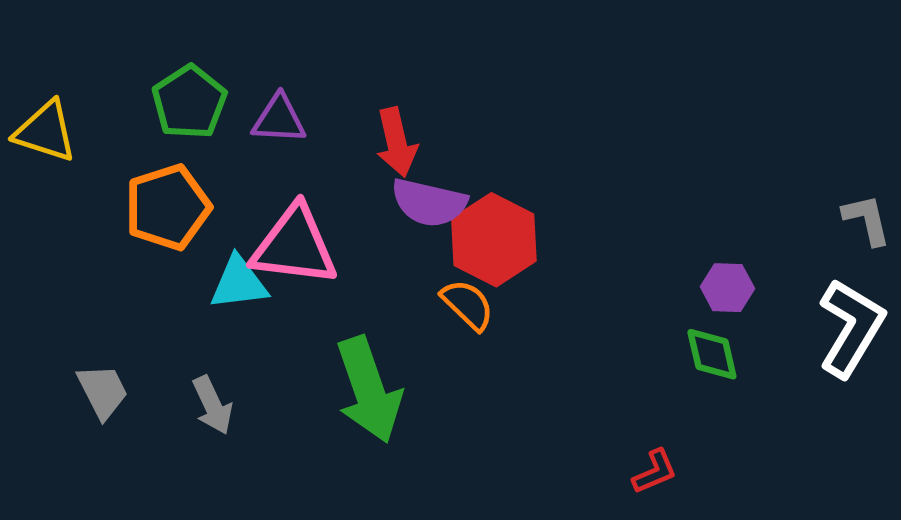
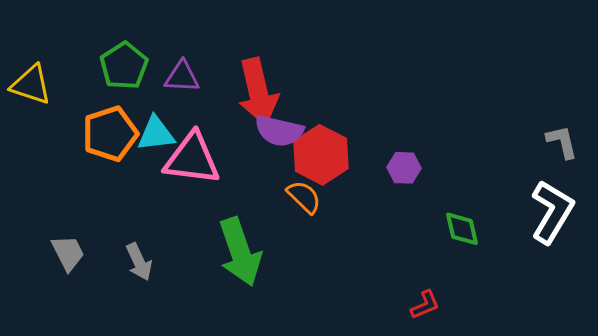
red arrow: (397, 142) -> (258, 92), size x1.5
cyan triangle: (239, 283) -> (156, 134), moved
purple hexagon: (727, 288) -> (404, 168), moved

